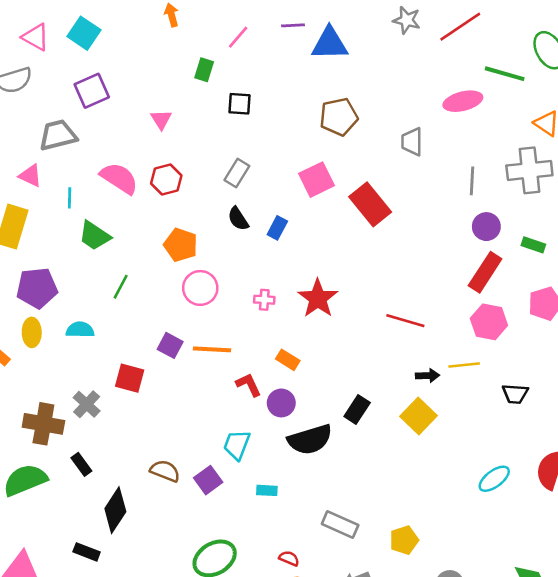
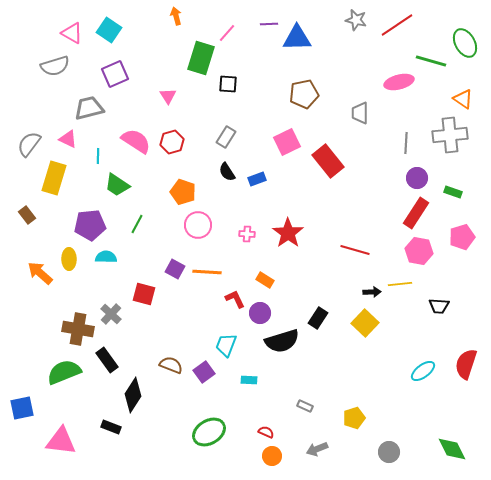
green rectangle: (204, 70) -> (201, 58), size x1.8
blue rectangle: (277, 228) -> (257, 179), turned 42
purple pentagon: (37, 288) -> (90, 225), moved
black rectangle: (81, 464) -> (107, 360), size x1.4
gray rectangle: (340, 524) -> (305, 406), size x0.6

